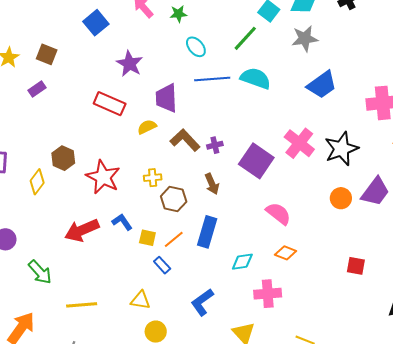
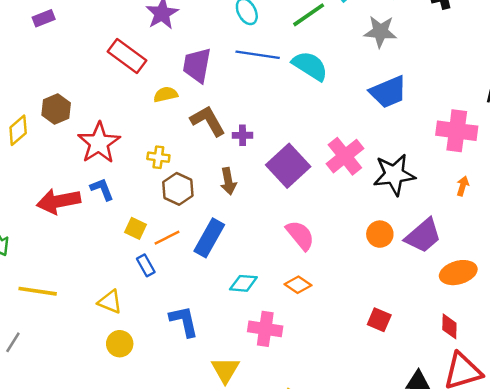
blue L-shape: (122, 222) -> (102, 189), moved
blue L-shape: (202, 302) -> (184, 321), turned 100

